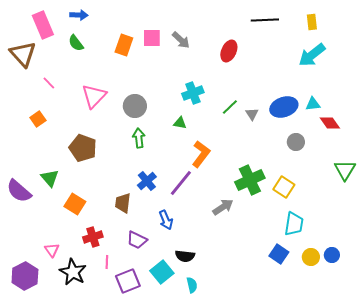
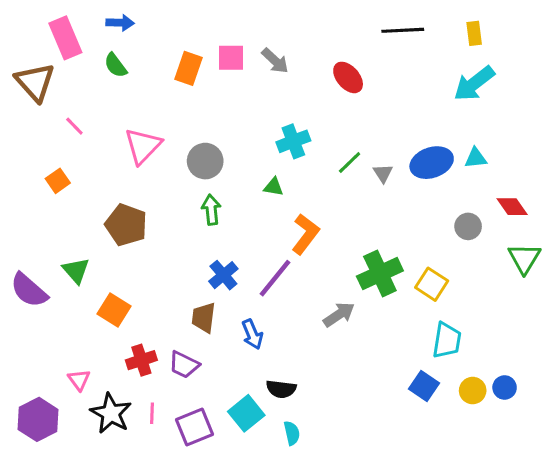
red ellipse: (229, 51) -> (348, 77), turned -65
red diamond: (330, 123) -> (512, 207), moved
gray circle: (296, 142) -> (468, 226), moved
brown trapezoid: (123, 203) -> (204, 318), moved
purple trapezoid: (137, 240) -> (184, 365), moved
pink line: (107, 262) -> (152, 413), moved

